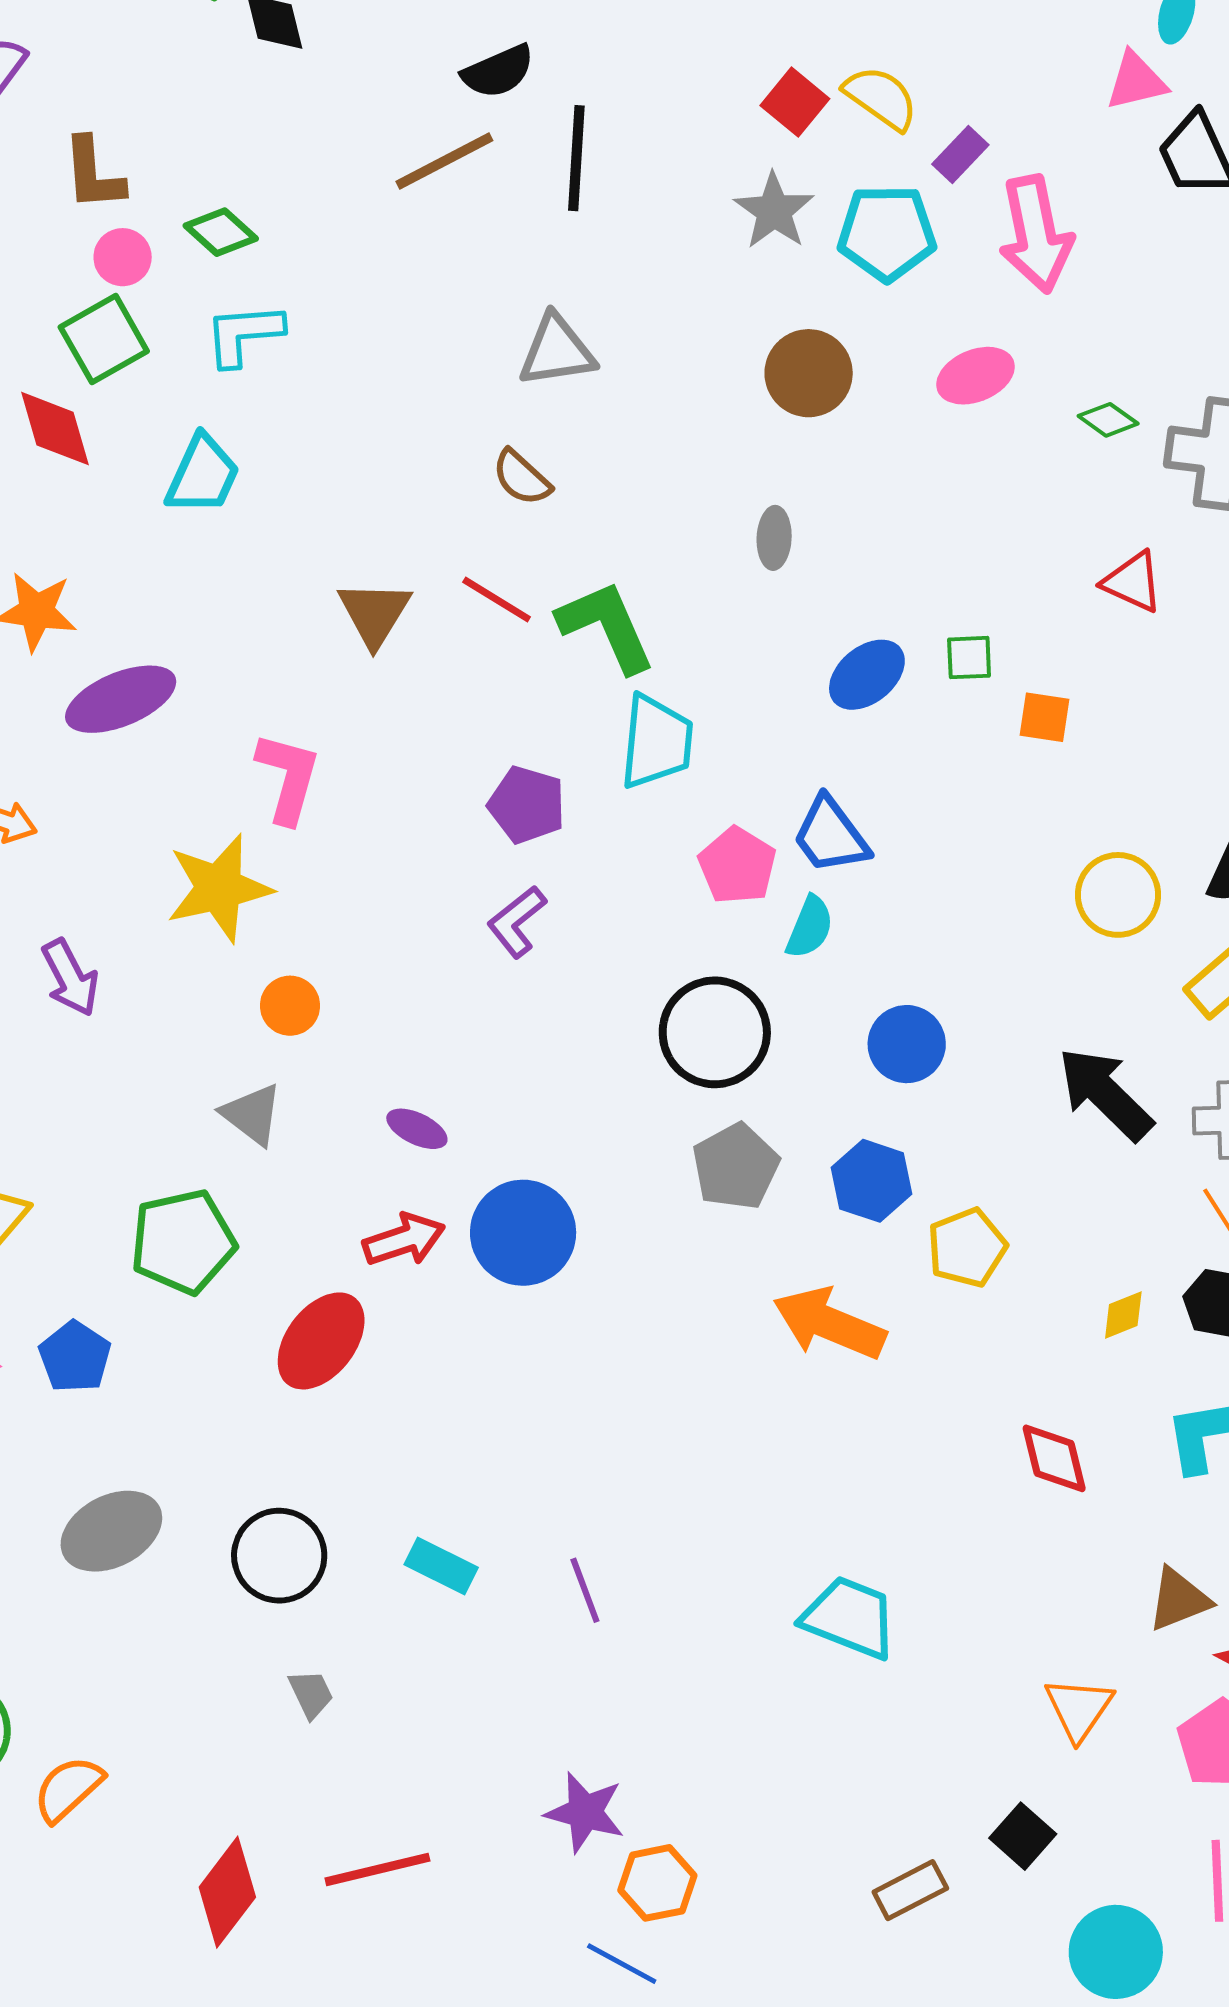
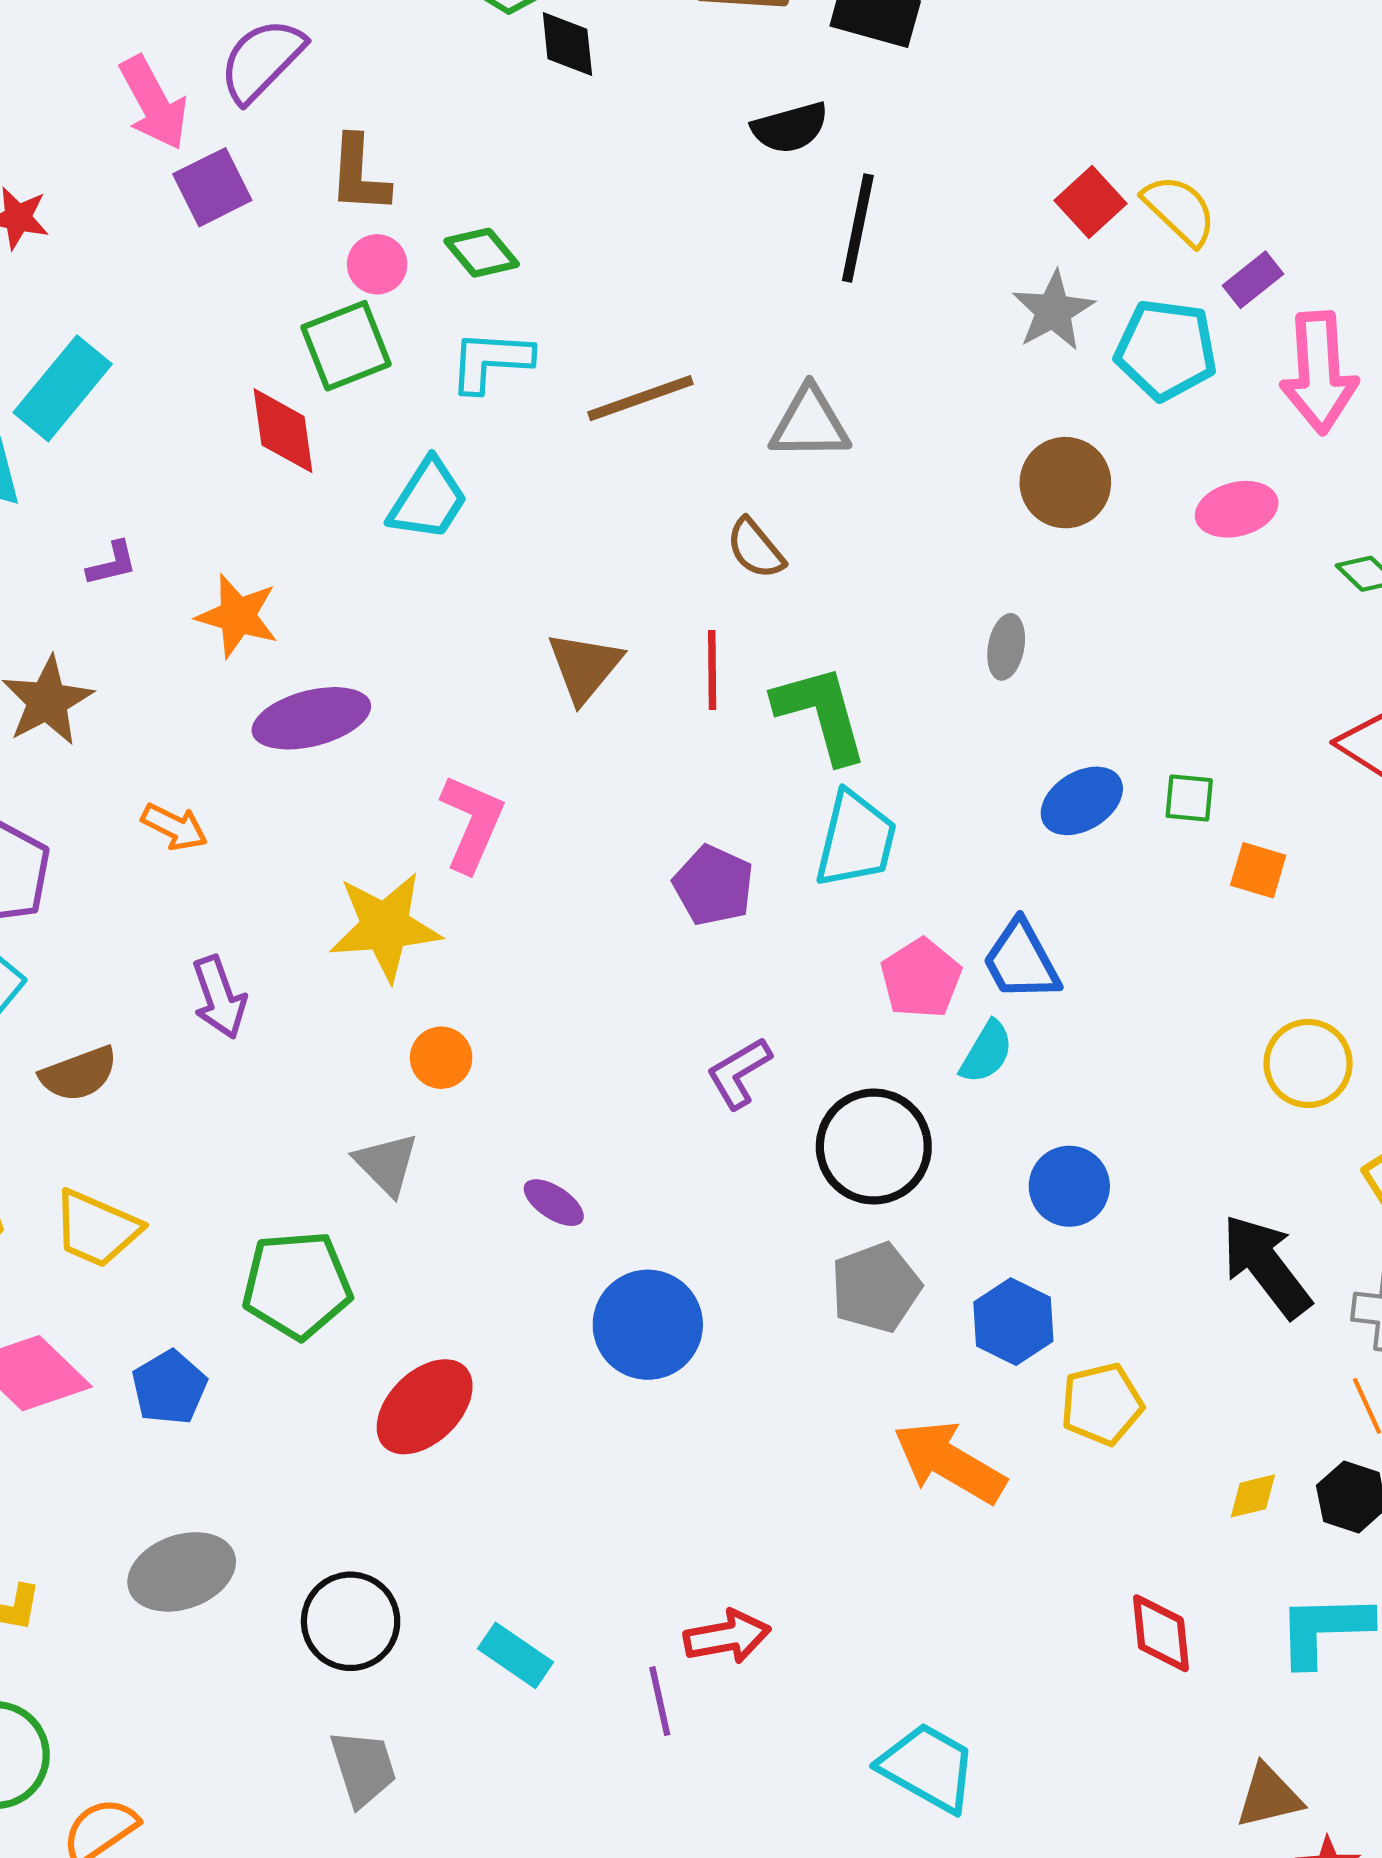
brown line: (444, 161) -> (640, 398), moved
red line: (497, 599) -> (712, 670), turned 50
purple L-shape: (517, 922) -> (739, 1073), moved
red arrow: (404, 1240) -> (727, 1637), moved
gray trapezoid: (311, 1694) -> (363, 1768), size x1.5

